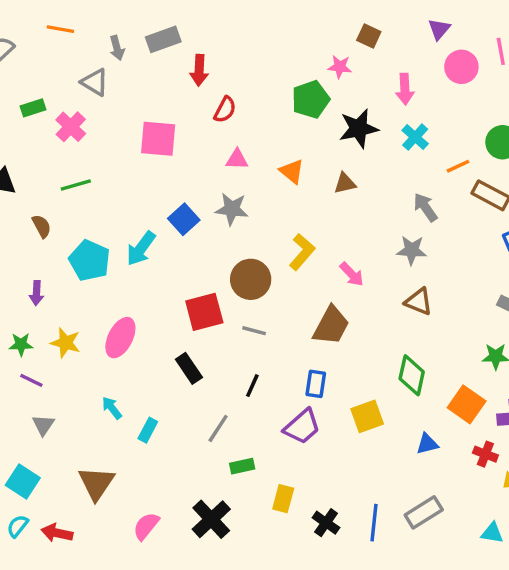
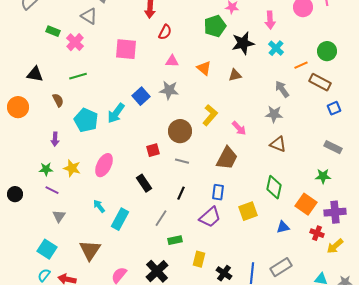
green rectangle: (33, 108) -> (53, 31), turned 40
red square: (204, 312) -> (153, 150), size x0.6
cyan rectangle: (148, 430) -> (120, 219), size x1.5

